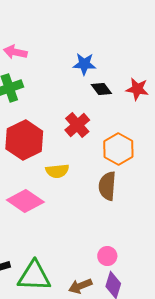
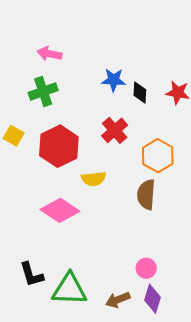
blue star: (84, 64) -> (114, 80), moved
black diamond: (101, 89) -> (140, 93), turned 40

